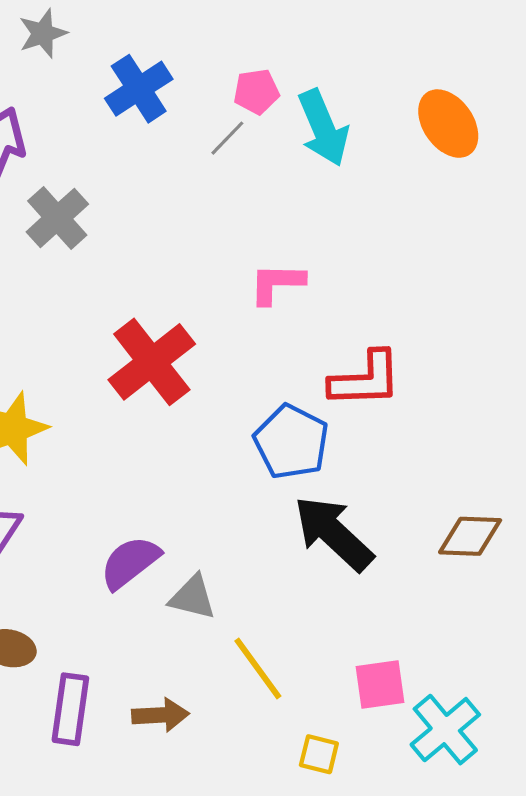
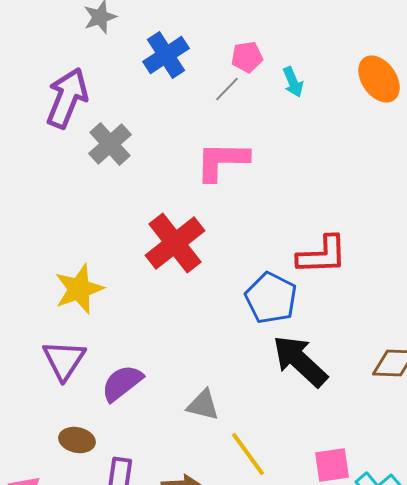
cyan arrow: (323, 128) -> (293, 82), size x0.6
pink L-shape: (277, 283) -> (222, 161), moved, size x1.4
purple semicircle: (130, 562) -> (122, 383), moved

